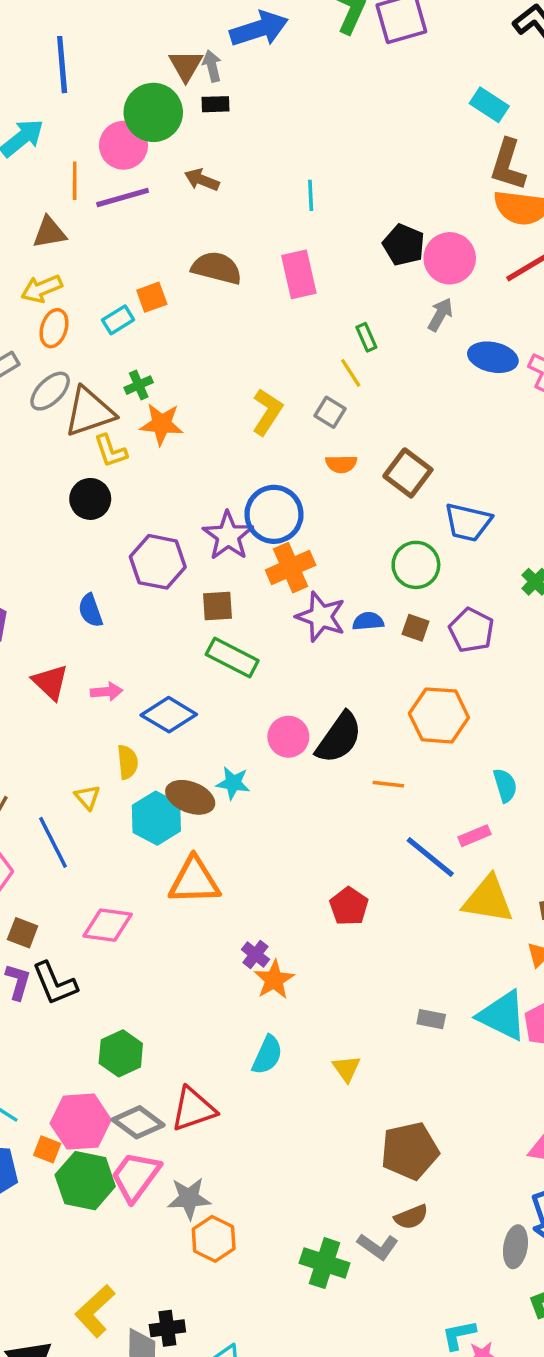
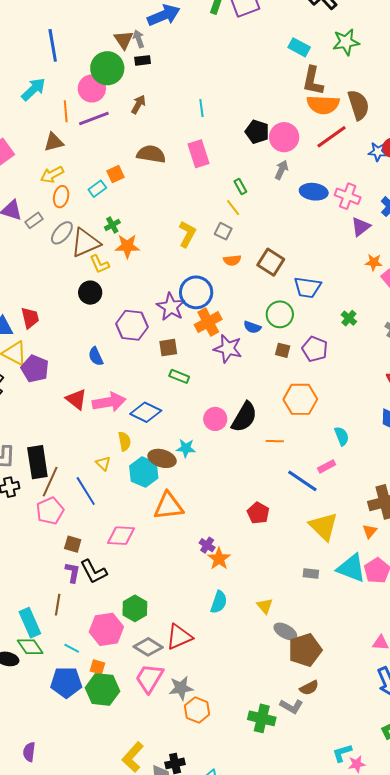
brown arrow: (202, 180) -> (138, 104), turned 102
blue semicircle: (368, 621) -> (252, 327), moved, turned -150
green rectangle: (232, 658) -> (179, 376), size x0.7
pink arrow: (107, 692) -> (109, 402), size x1.8
yellow triangle: (488, 900) -> (324, 526), moved, turned 40
pink hexagon: (81, 1122) -> (106, 629), moved
green hexagon: (85, 1181) -> (102, 689), moved
gray ellipse: (515, 1247) -> (285, 631), moved, turned -65

